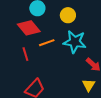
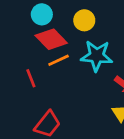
red diamond: (29, 28) -> (51, 39), moved

